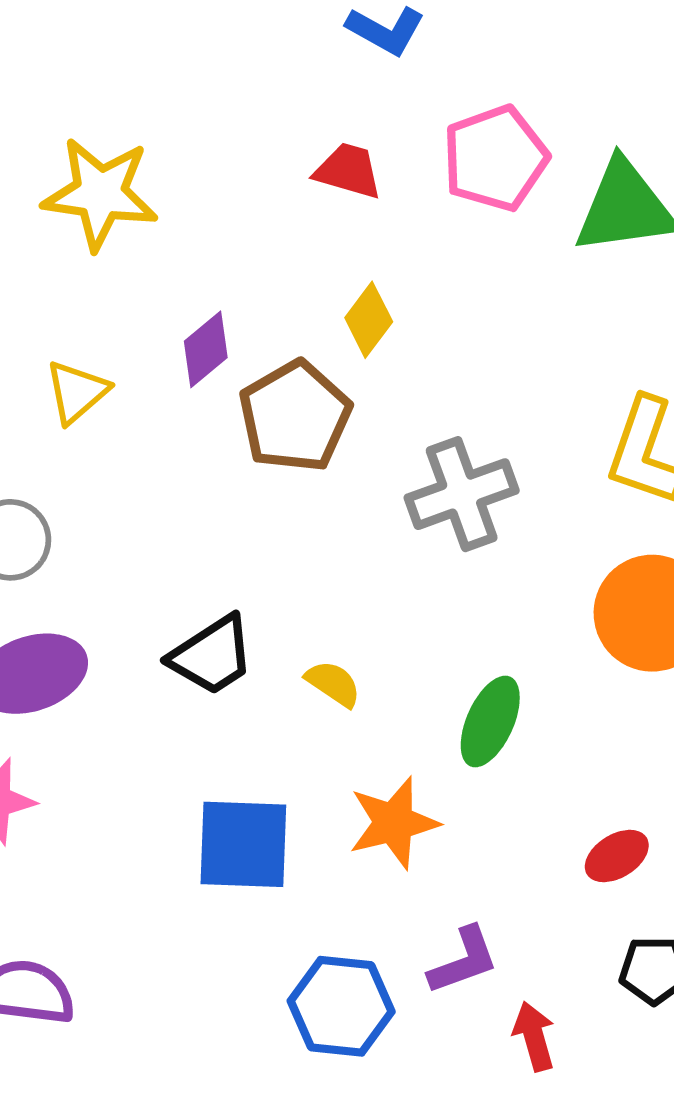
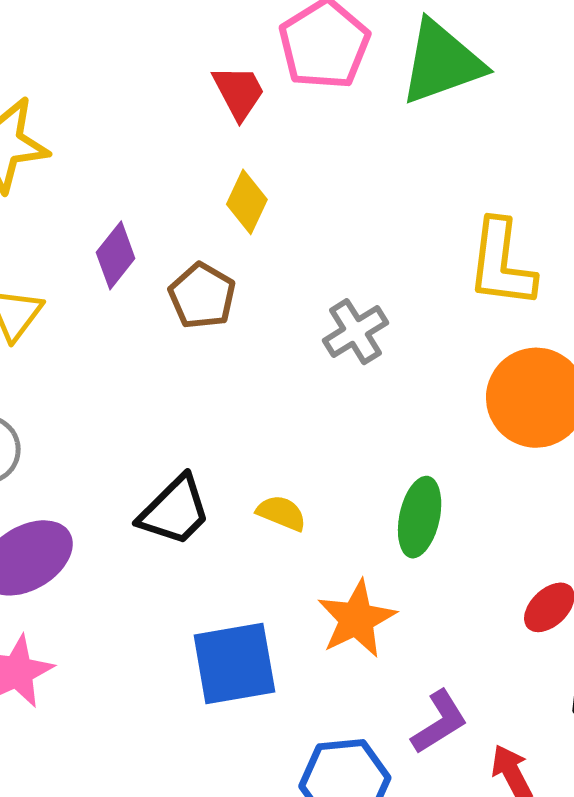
red trapezoid: (348, 171) -> (239, 92), moved, turned 58
brown pentagon: (295, 416) -> (202, 296), size x0.7
gray cross: (462, 494) -> (355, 332), size x0.7

